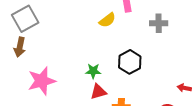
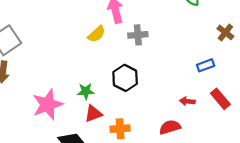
gray cross: (159, 23) -> (138, 35), moved
pink star: (42, 81) -> (48, 104), moved

